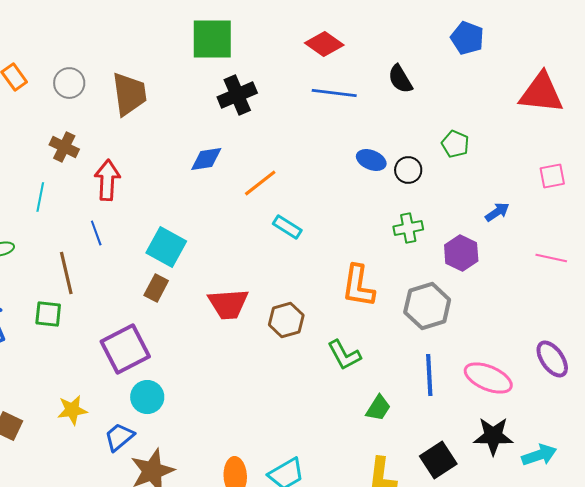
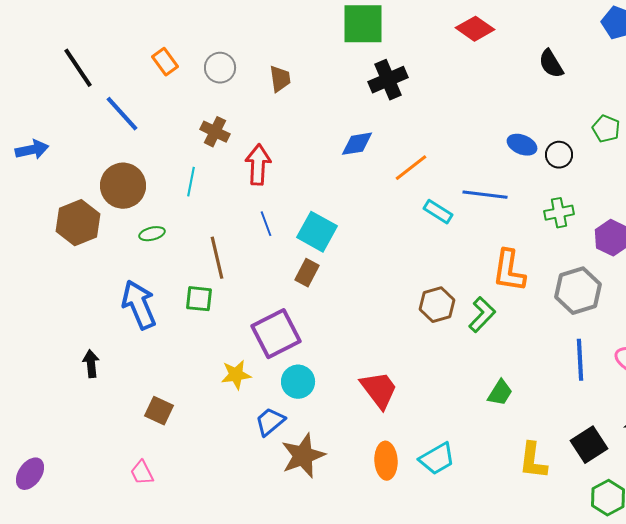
blue line: (334, 93) -> (485, 195), moved
brown trapezoid: (129, 94) -> (280, 79), size x0.6
blue line: (96, 233) -> (266, 224), moved
red trapezoid: (228, 304) -> (379, 390), moved, turned -123
green L-shape: (344, 355) -> (482, 315), moved, turned -108
green trapezoid: (378, 408) -> (500, 393), moved
yellow star: (72, 410) -> (236, 375), moved

